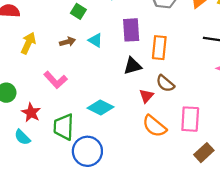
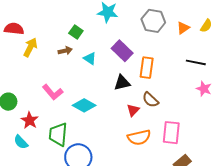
purple rectangle: (131, 30) -> (122, 51), turned -45
brown arrow: (67, 42) -> (65, 51), moved
yellow arrow: (28, 43) -> (30, 47), moved
cyan diamond: (100, 108) -> (84, 105), moved
orange semicircle: (154, 126) -> (139, 137), turned -55

